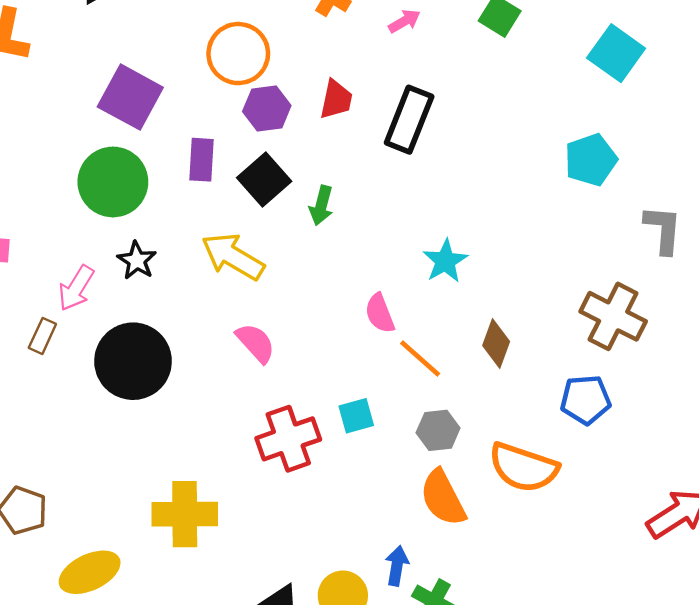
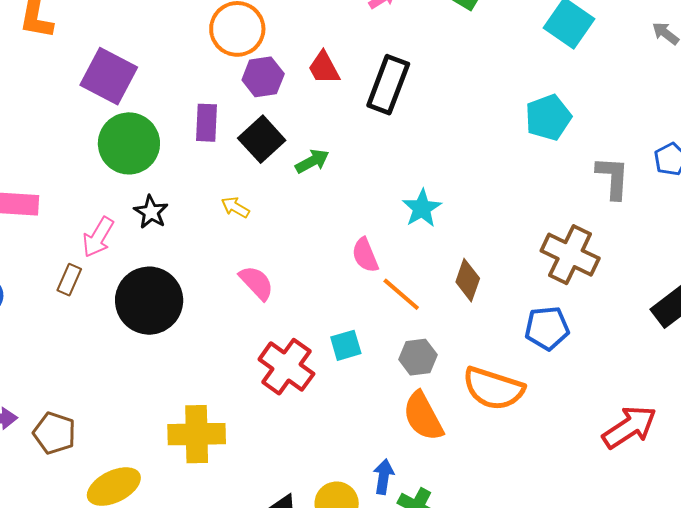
purple square: (130, 97) -> (109, 76), moved
red trapezoid: (336, 99) -> (324, 68), turned 141
green arrow: (321, 205) -> (312, 161), turned -132
yellow arrow: (233, 257) -> (235, 207), size x0.5
red cross: (288, 439) -> (286, 367), turned -34

